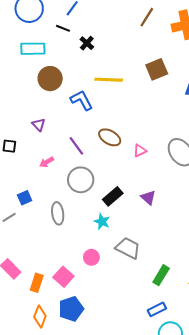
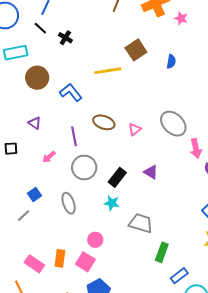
black line: (63, 28) -> (40, 28), turned 32
yellow line: (109, 80) -> (108, 71), moved
purple line: (76, 146) -> (74, 136), turned 36
pink circle: (91, 257) -> (95, 240), moved
green rectangle: (161, 275) -> (162, 252), moved
orange rectangle: (37, 283) -> (60, 258), moved

